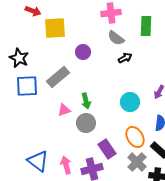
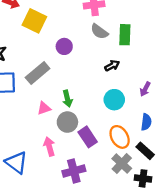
green rectangle: (146, 26) -> (125, 35), moved
yellow square: (55, 28) -> (34, 21), turned 30
black arrow: (125, 58) -> (112, 66), moved
purple rectangle: (107, 149) -> (88, 137), moved
pink arrow: (66, 165) -> (49, 147), moved

